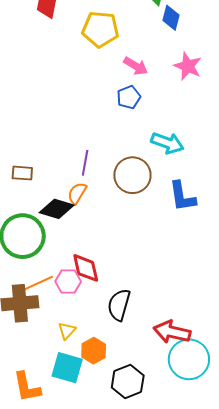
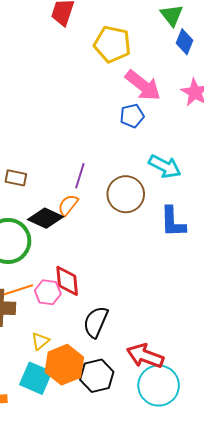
pink arrow: (136, 66) -> (143, 85), size x1.5
orange hexagon: (94, 351) -> (64, 365), size x1.5
black hexagon: (128, 382) -> (97, 376), moved

